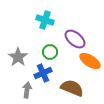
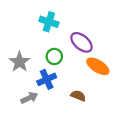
brown semicircle: (72, 88) -> (78, 96), size x0.6
gray arrow: (27, 90) -> (29, 98), turned 56

